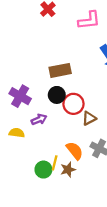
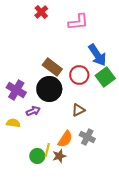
brown rectangle: (60, 70) -> (52, 67), turned 48
black circle: (57, 95) -> (49, 89), size x1.6
red circle: (73, 104) -> (79, 75), moved
orange semicircle: (75, 151) -> (65, 139), turned 72

